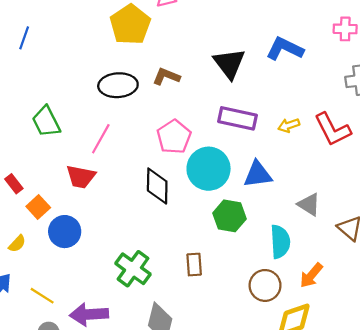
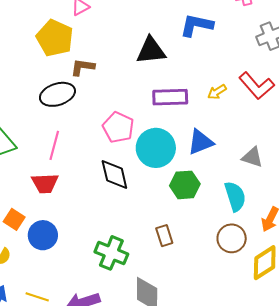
black triangle: (229, 64) -> (151, 51), turned -44
brown L-shape: (166, 76) -> (83, 67), moved

